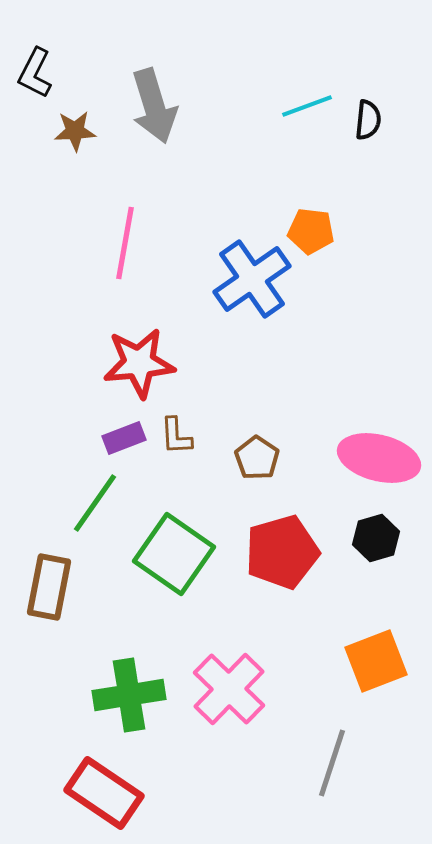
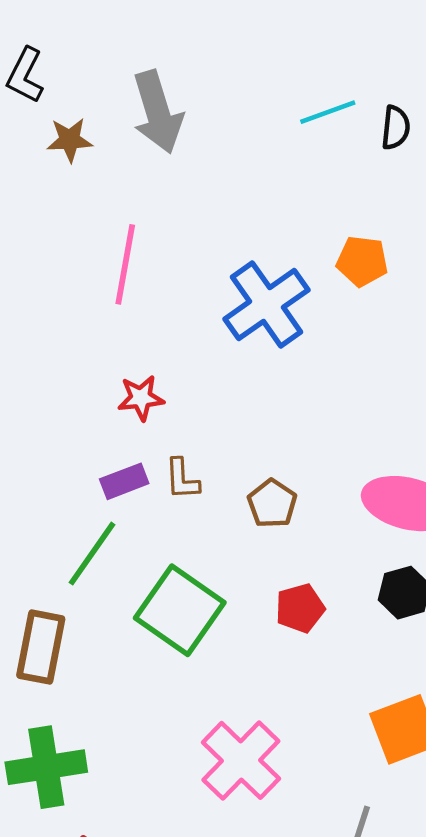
orange pentagon: (311, 231) -> (362, 261), moved
red star: (139, 363) -> (141, 398), size x0.6
red pentagon: (282, 552) -> (300, 608), size x0.6
green cross: (129, 695) -> (46, 767), moved

